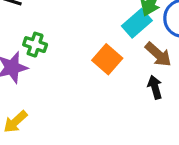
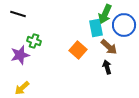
cyan rectangle: (137, 23) -> (96, 28), turned -60

